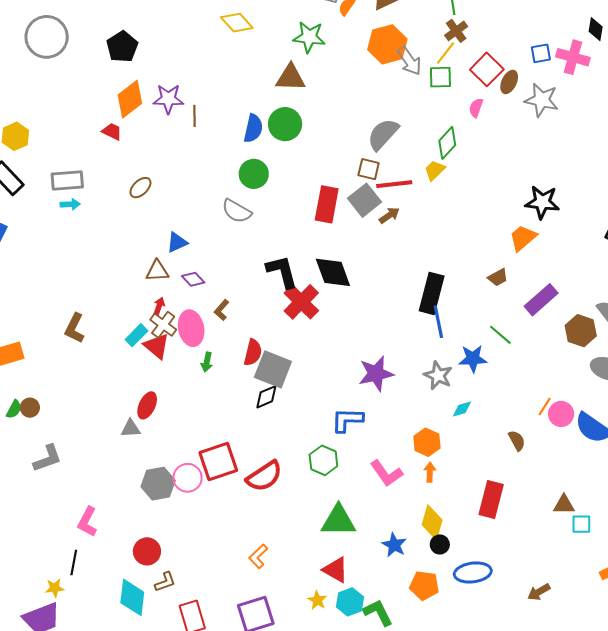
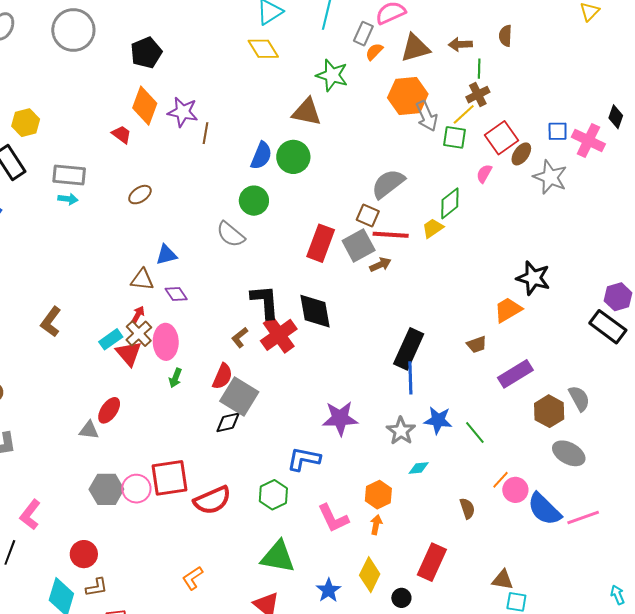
orange diamond: (130, 99) -> (145, 106), turned -42
brown L-shape: (222, 310) -> (240, 337), moved
green line: (500, 335) -> (475, 433), moved
black circle: (440, 544) -> (401, 598), moved

